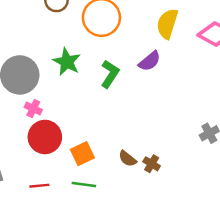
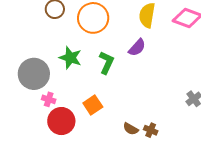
orange square: (82, 154) -> (93, 105), moved

